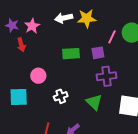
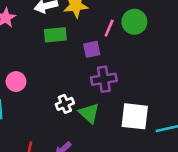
green rectangle: (71, 54) -> (55, 35), moved
white cross: (61, 96) -> (65, 104), moved

